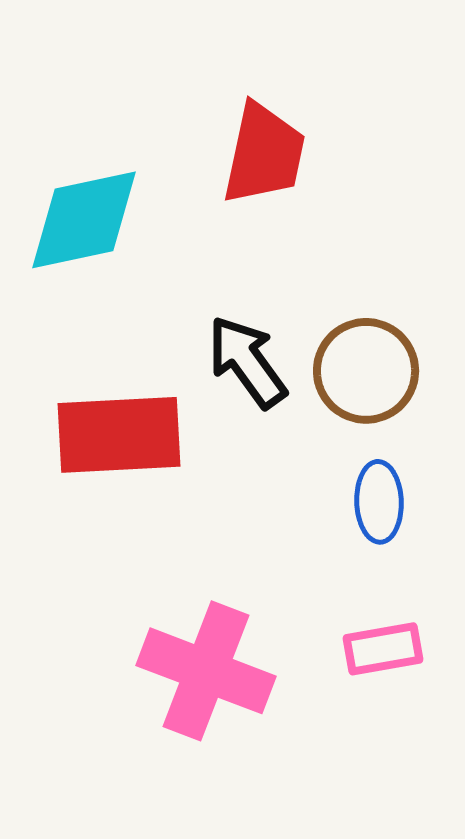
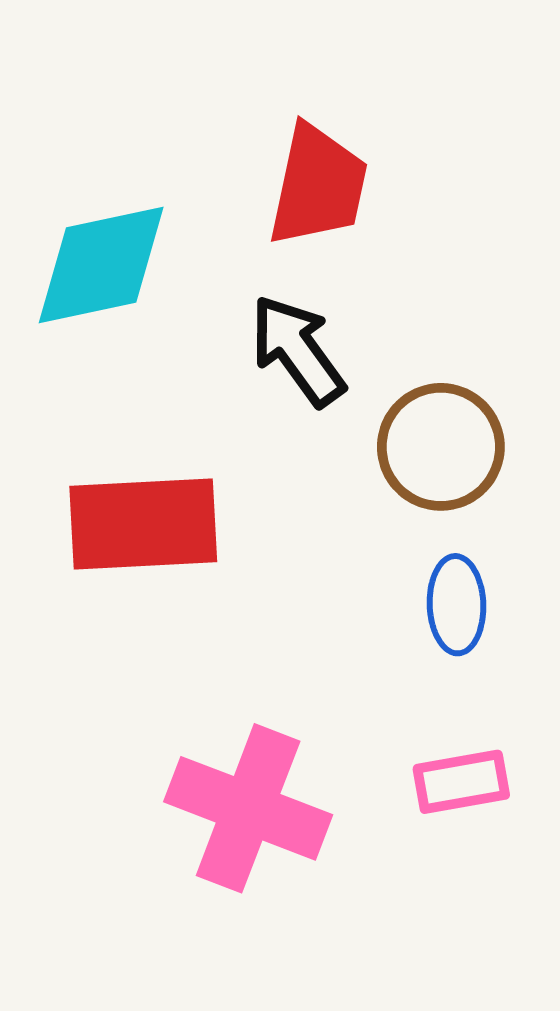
black arrow: (247, 362) -> (297, 351), moved

